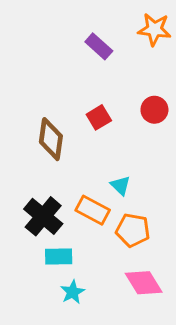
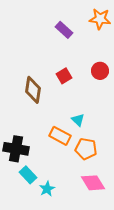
black cross: (43, 216) -> (16, 149), moved, turned -30
cyan rectangle: (59, 257) -> (28, 175), moved, turned 48

